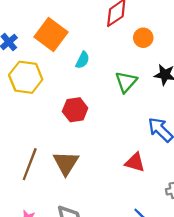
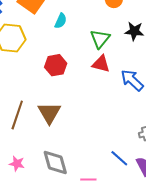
red triangle: (135, 162) -> (101, 64), moved

